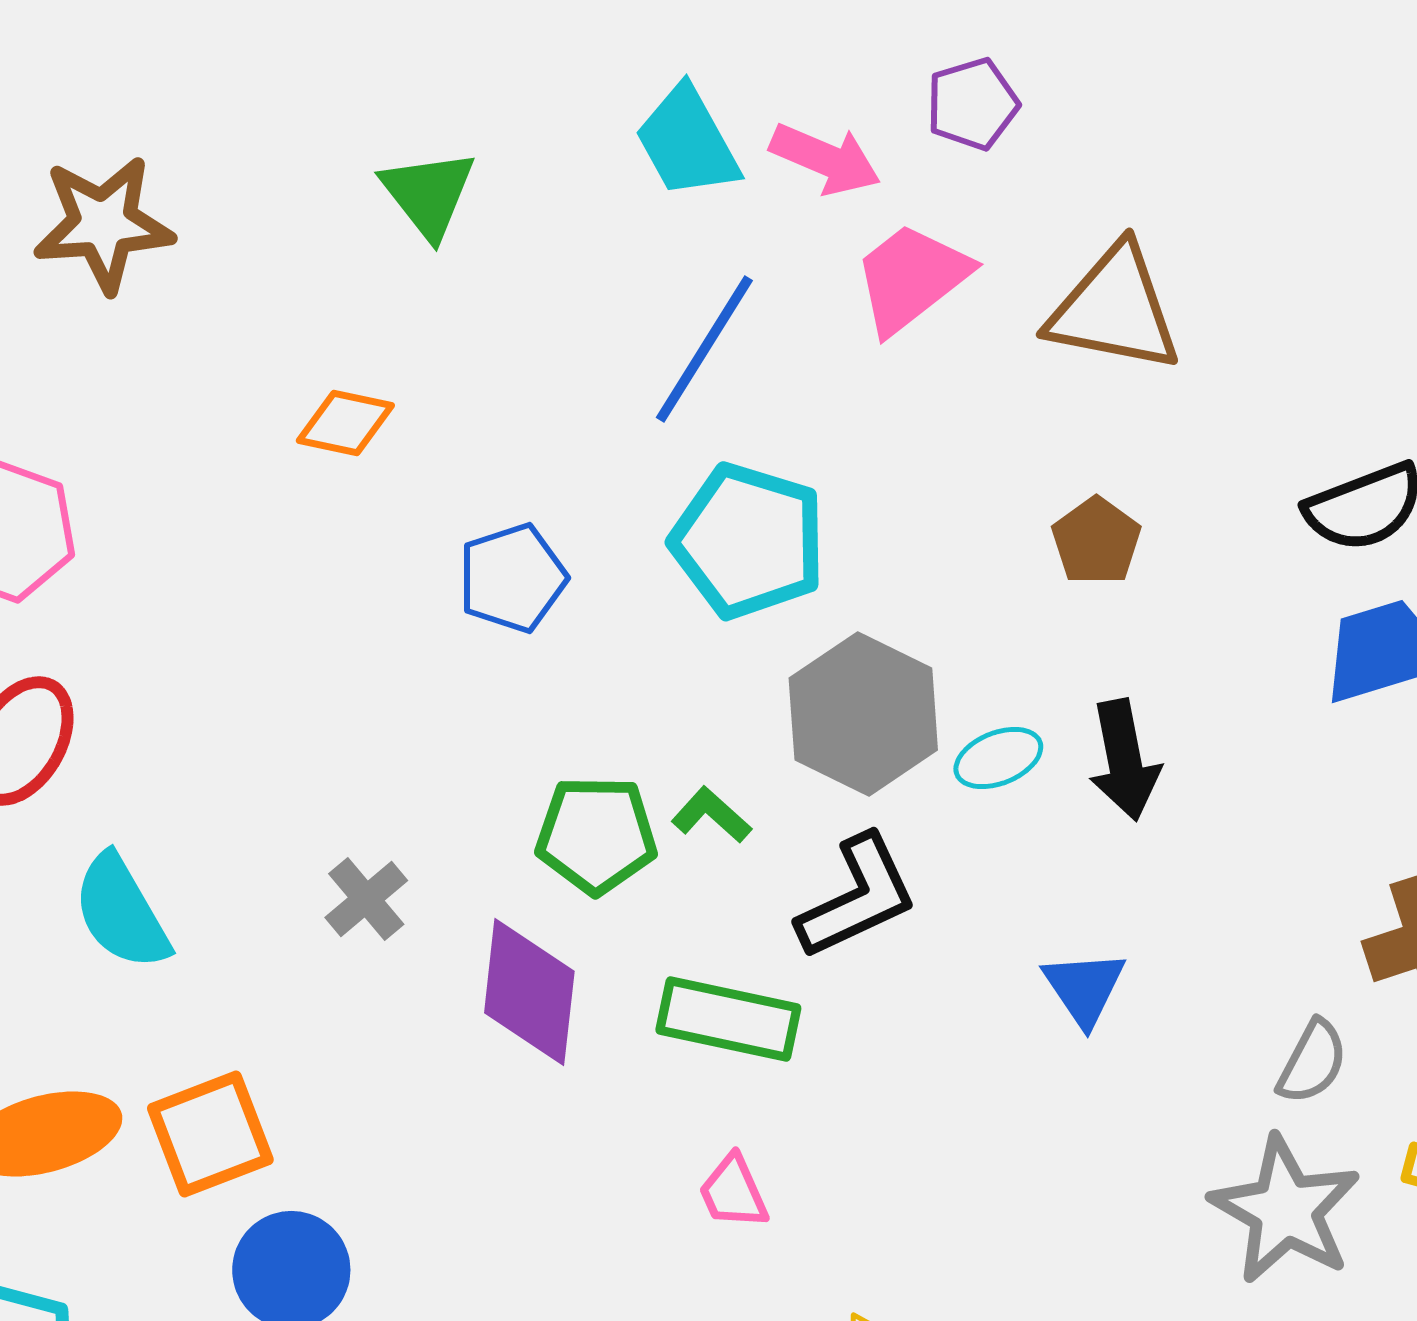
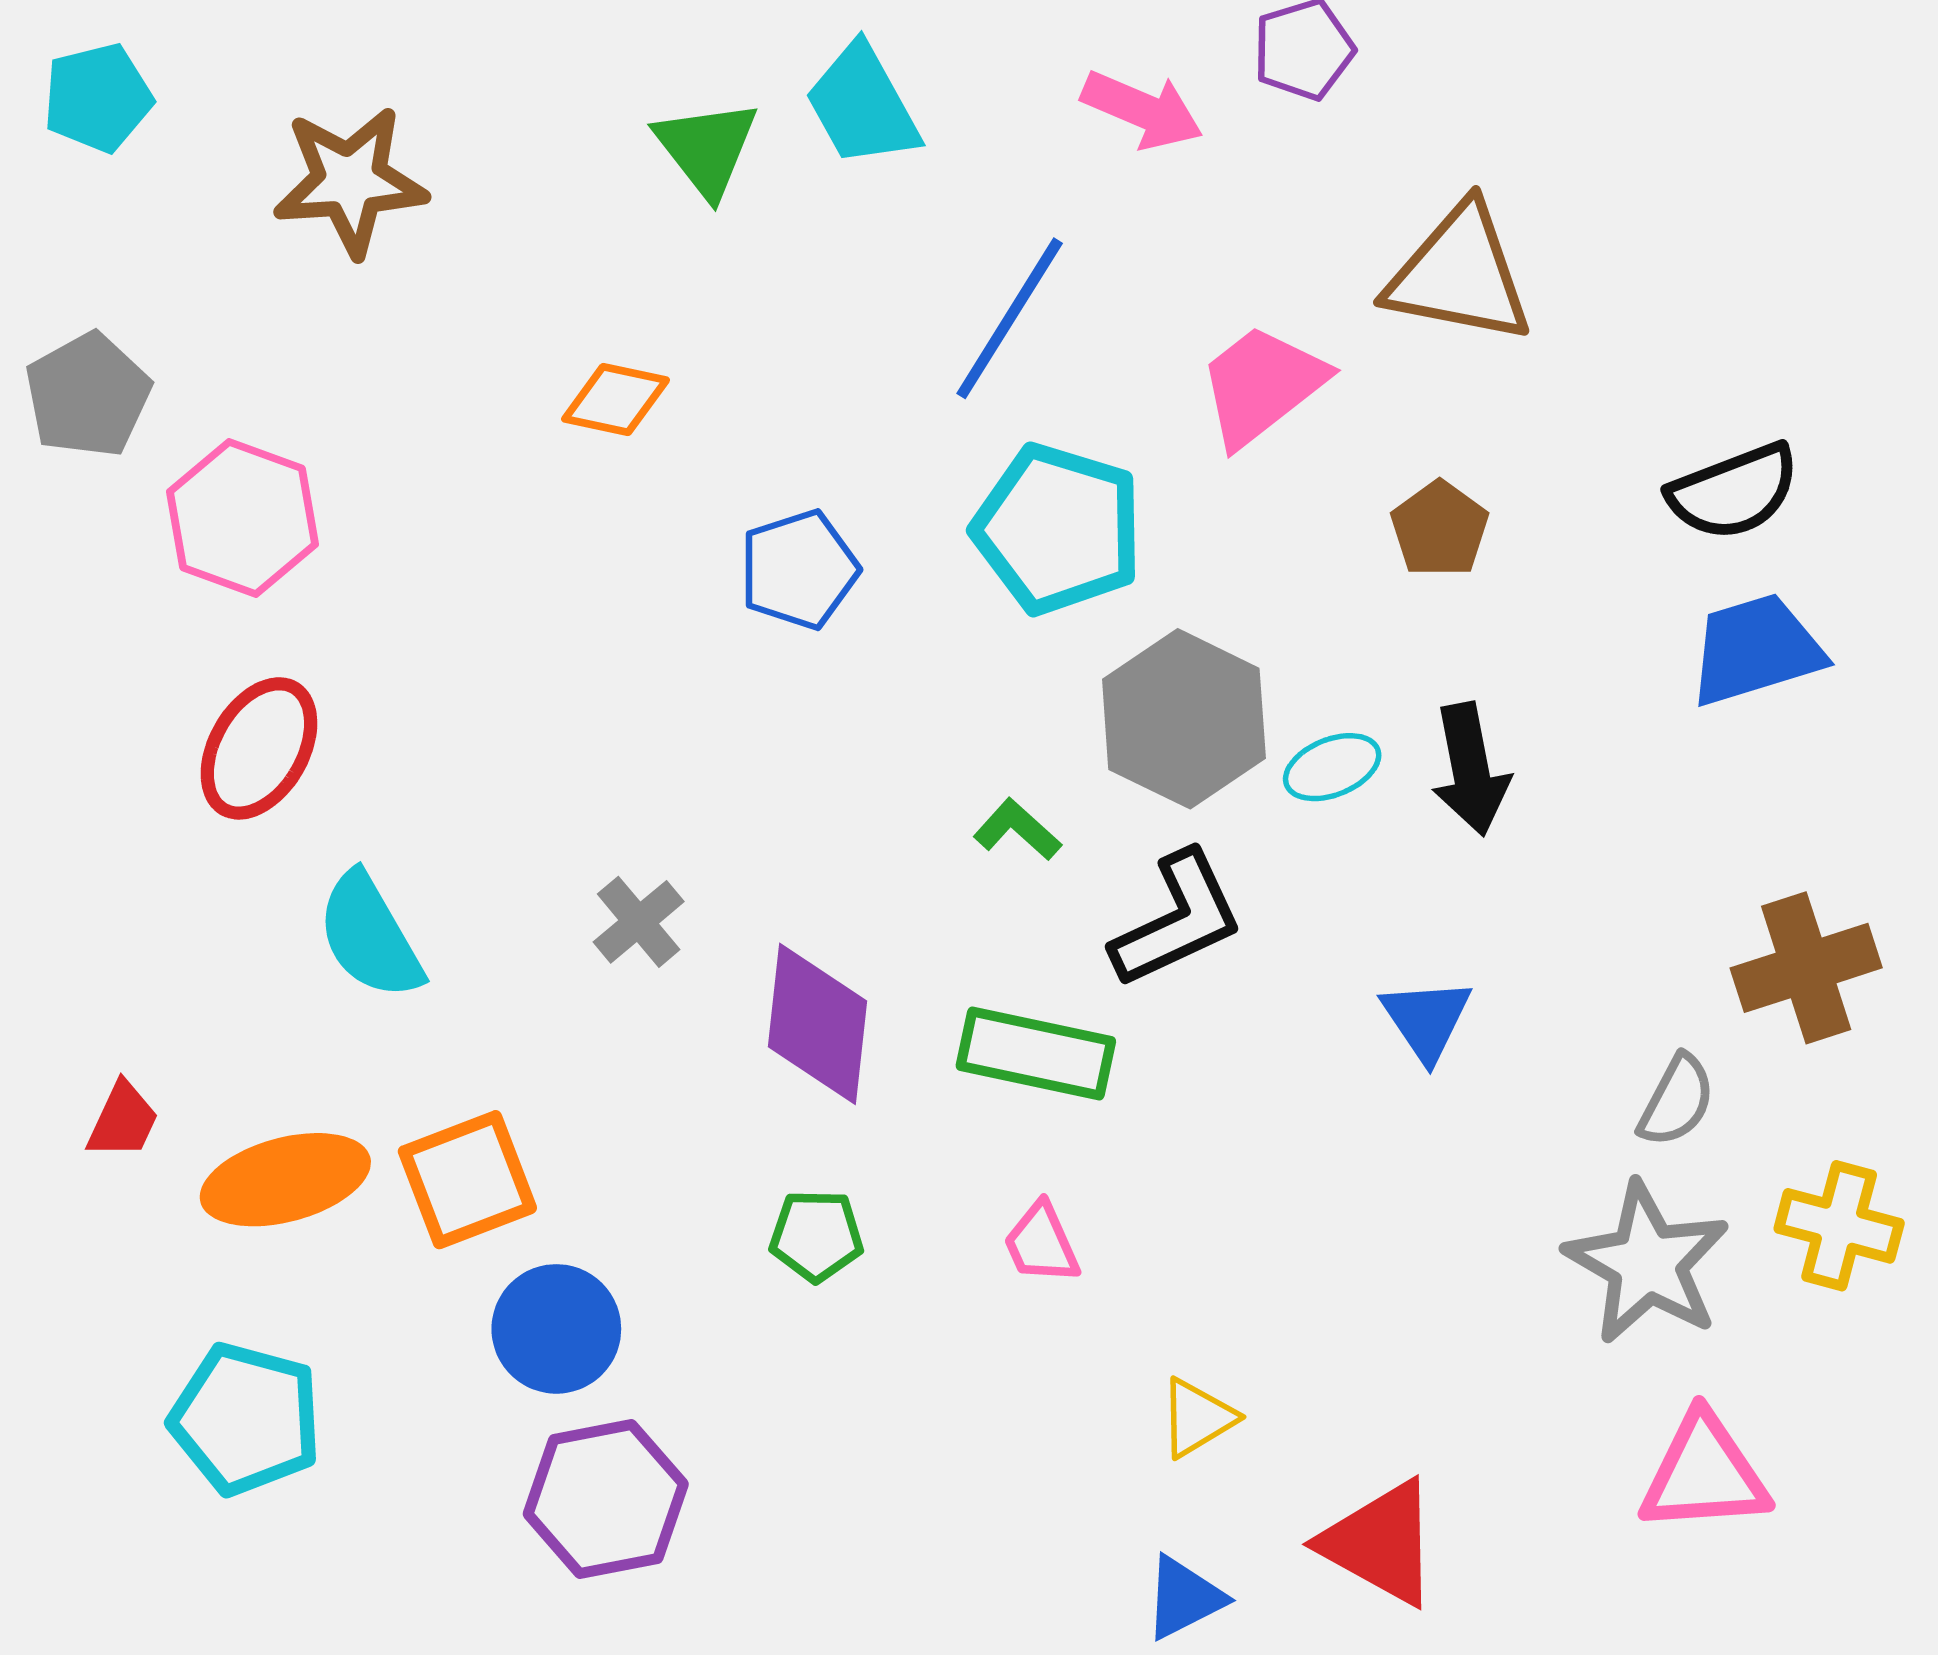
cyan trapezoid: (687, 142) -> (862, 105), moved
pink trapezoid: (911, 278) -> (1262, 385), moved
green pentagon: (596, 835) -> (816, 1236), moved, size x0.7

